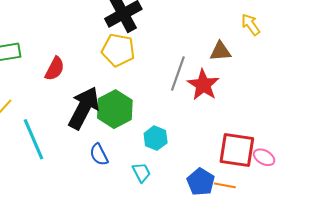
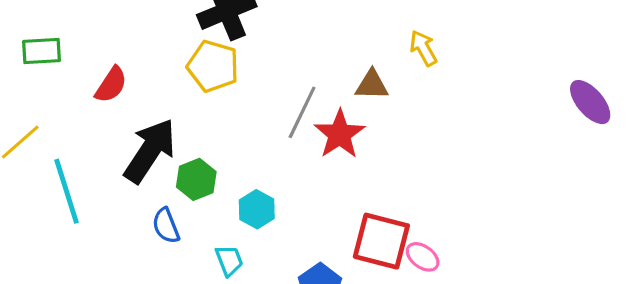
green hexagon: (115, 109) -> (196, 179), moved, size x0.7

